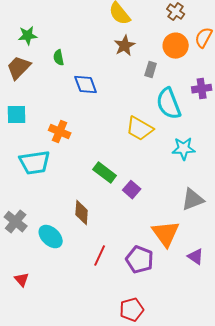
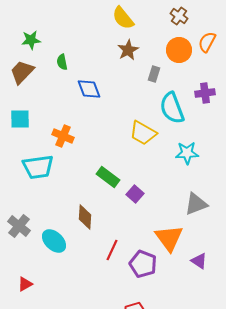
red line: (100, 256) -> (112, 250), moved
red triangle: (22, 280) -> (25, 284), turned 42

